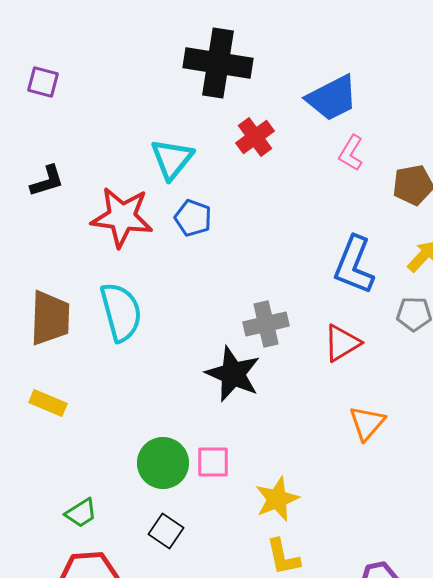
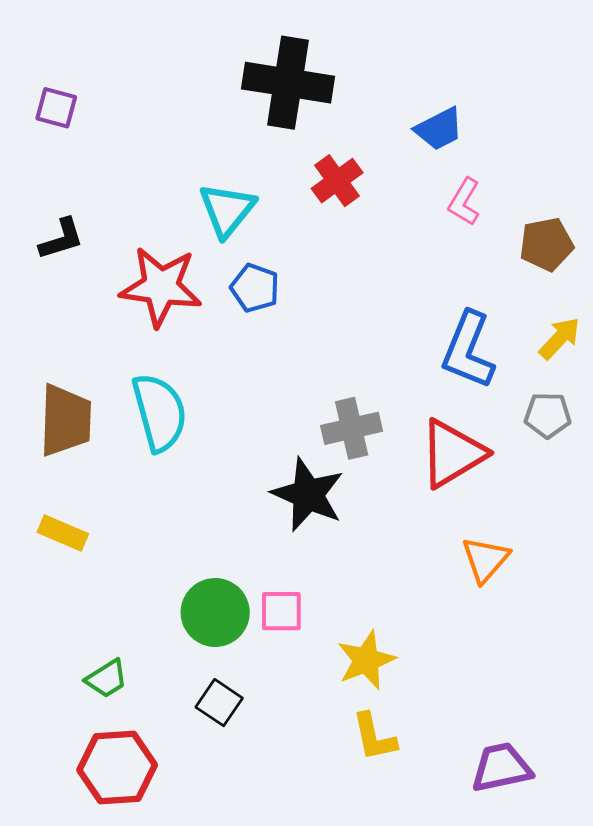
blue trapezoid: (332, 98) -> (439, 129), size x0.7
red triangle: (342, 343) -> (452, 454), size x1.4

